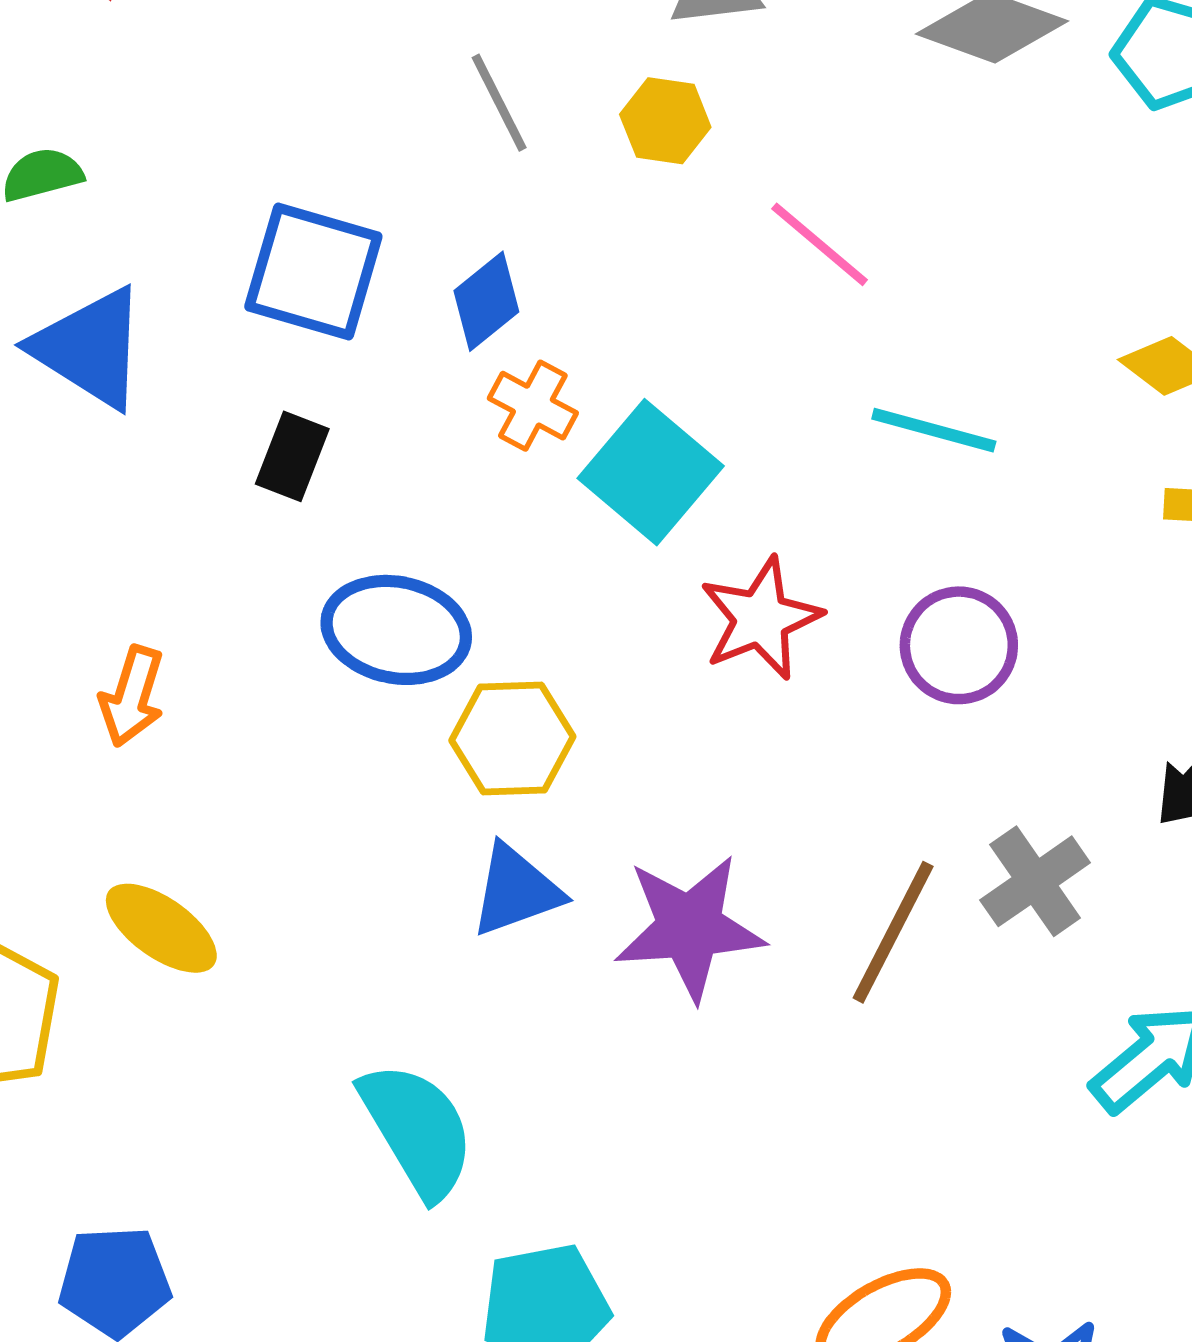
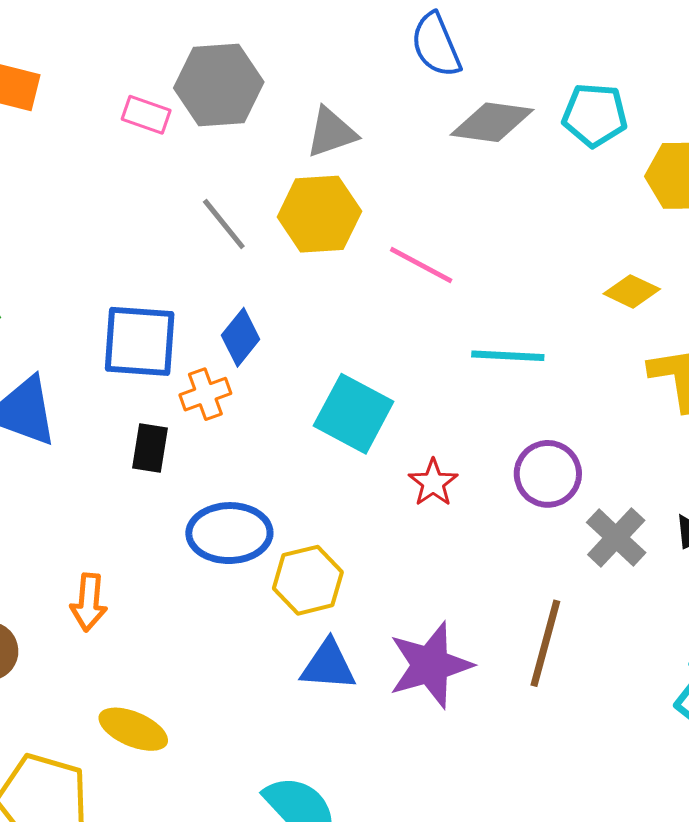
yellow hexagon: (665, 121) -> (319, 214), size x1.6
orange cross: (533, 406) -> (205, 394), moved, turned -36
red star: (761, 619) -> (433, 483), size x0.7
gray cross: (1035, 881) -> (616, 538), moved
blue triangle: (516, 891) -> (328, 665), turned 36

